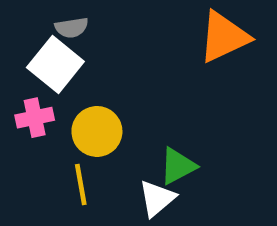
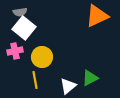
gray semicircle: (72, 28) -> (20, 12), moved
green triangle: (178, 166) -> (90, 78), moved

